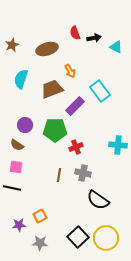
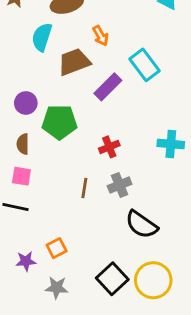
cyan semicircle: (21, 79) -> (42, 37), moved
purple circle: (25, 125) -> (26, 103), moved
green pentagon: (55, 130) -> (59, 122), moved
brown semicircle: (17, 145) -> (23, 144), turned 56
gray cross: (83, 173) -> (120, 185), turned -35

